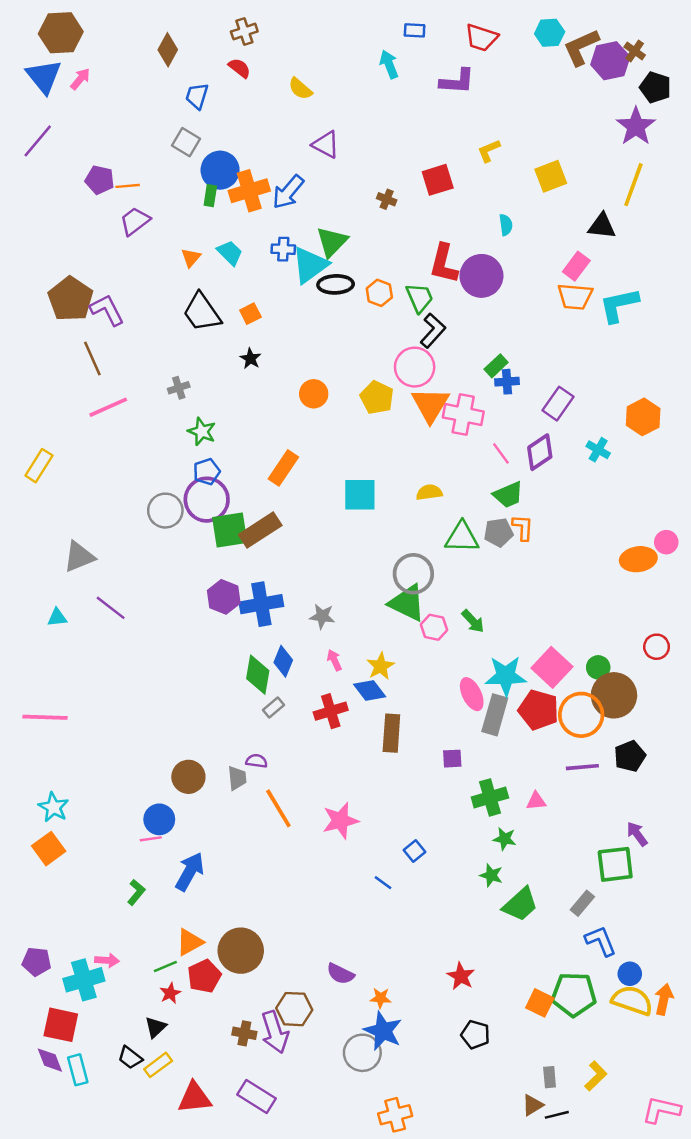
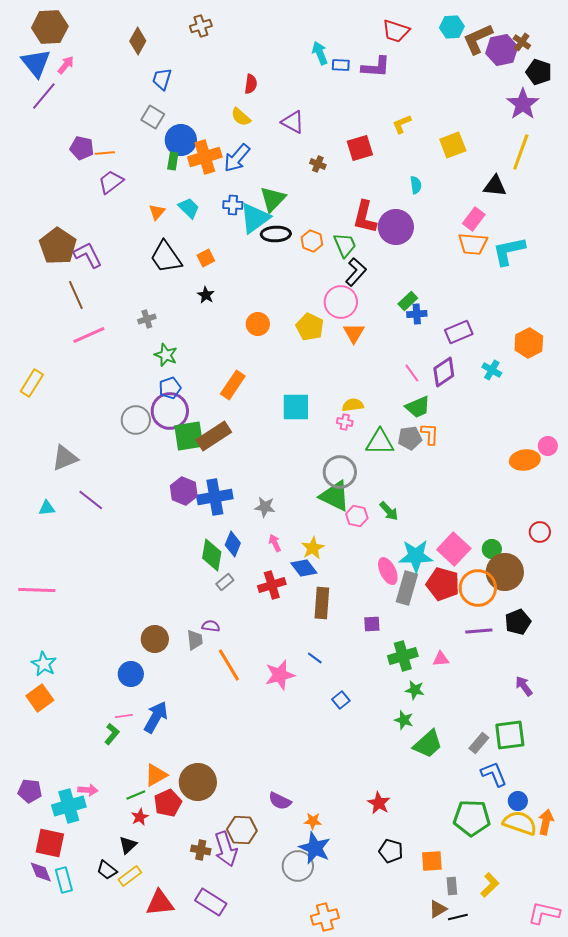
blue rectangle: (415, 30) -> (341, 65), moved
red semicircle: (240, 68) -> (251, 84), moved, turned 60
yellow semicircle: (300, 89) -> (241, 117), moved
purple line: (38, 141) -> (44, 96), moved
purple triangle: (326, 145) -> (293, 122), moved
purple rectangle: (558, 404) -> (459, 332), turned 32
orange triangle: (430, 405) -> (354, 333), size x0.7
pink cross: (463, 414) -> (345, 422), moved, size x0.5
pink line: (151, 839) -> (124, 716), moved
green square: (615, 864) -> (510, 735), moved
blue line: (383, 883) -> (315, 658), moved
orange square: (540, 1003) -> (432, 861), moved, turned -30

